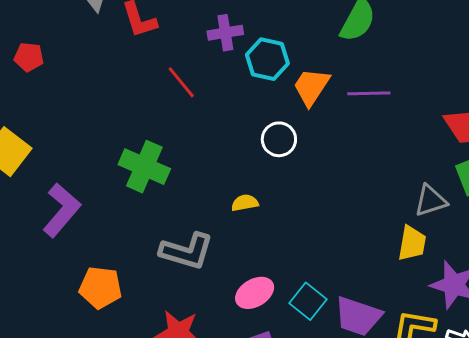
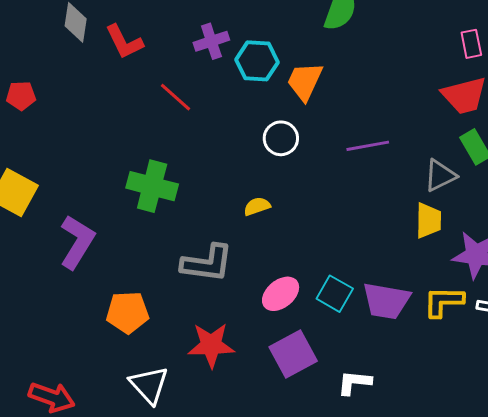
purple line: (369, 93) -> (368, 146), moved

